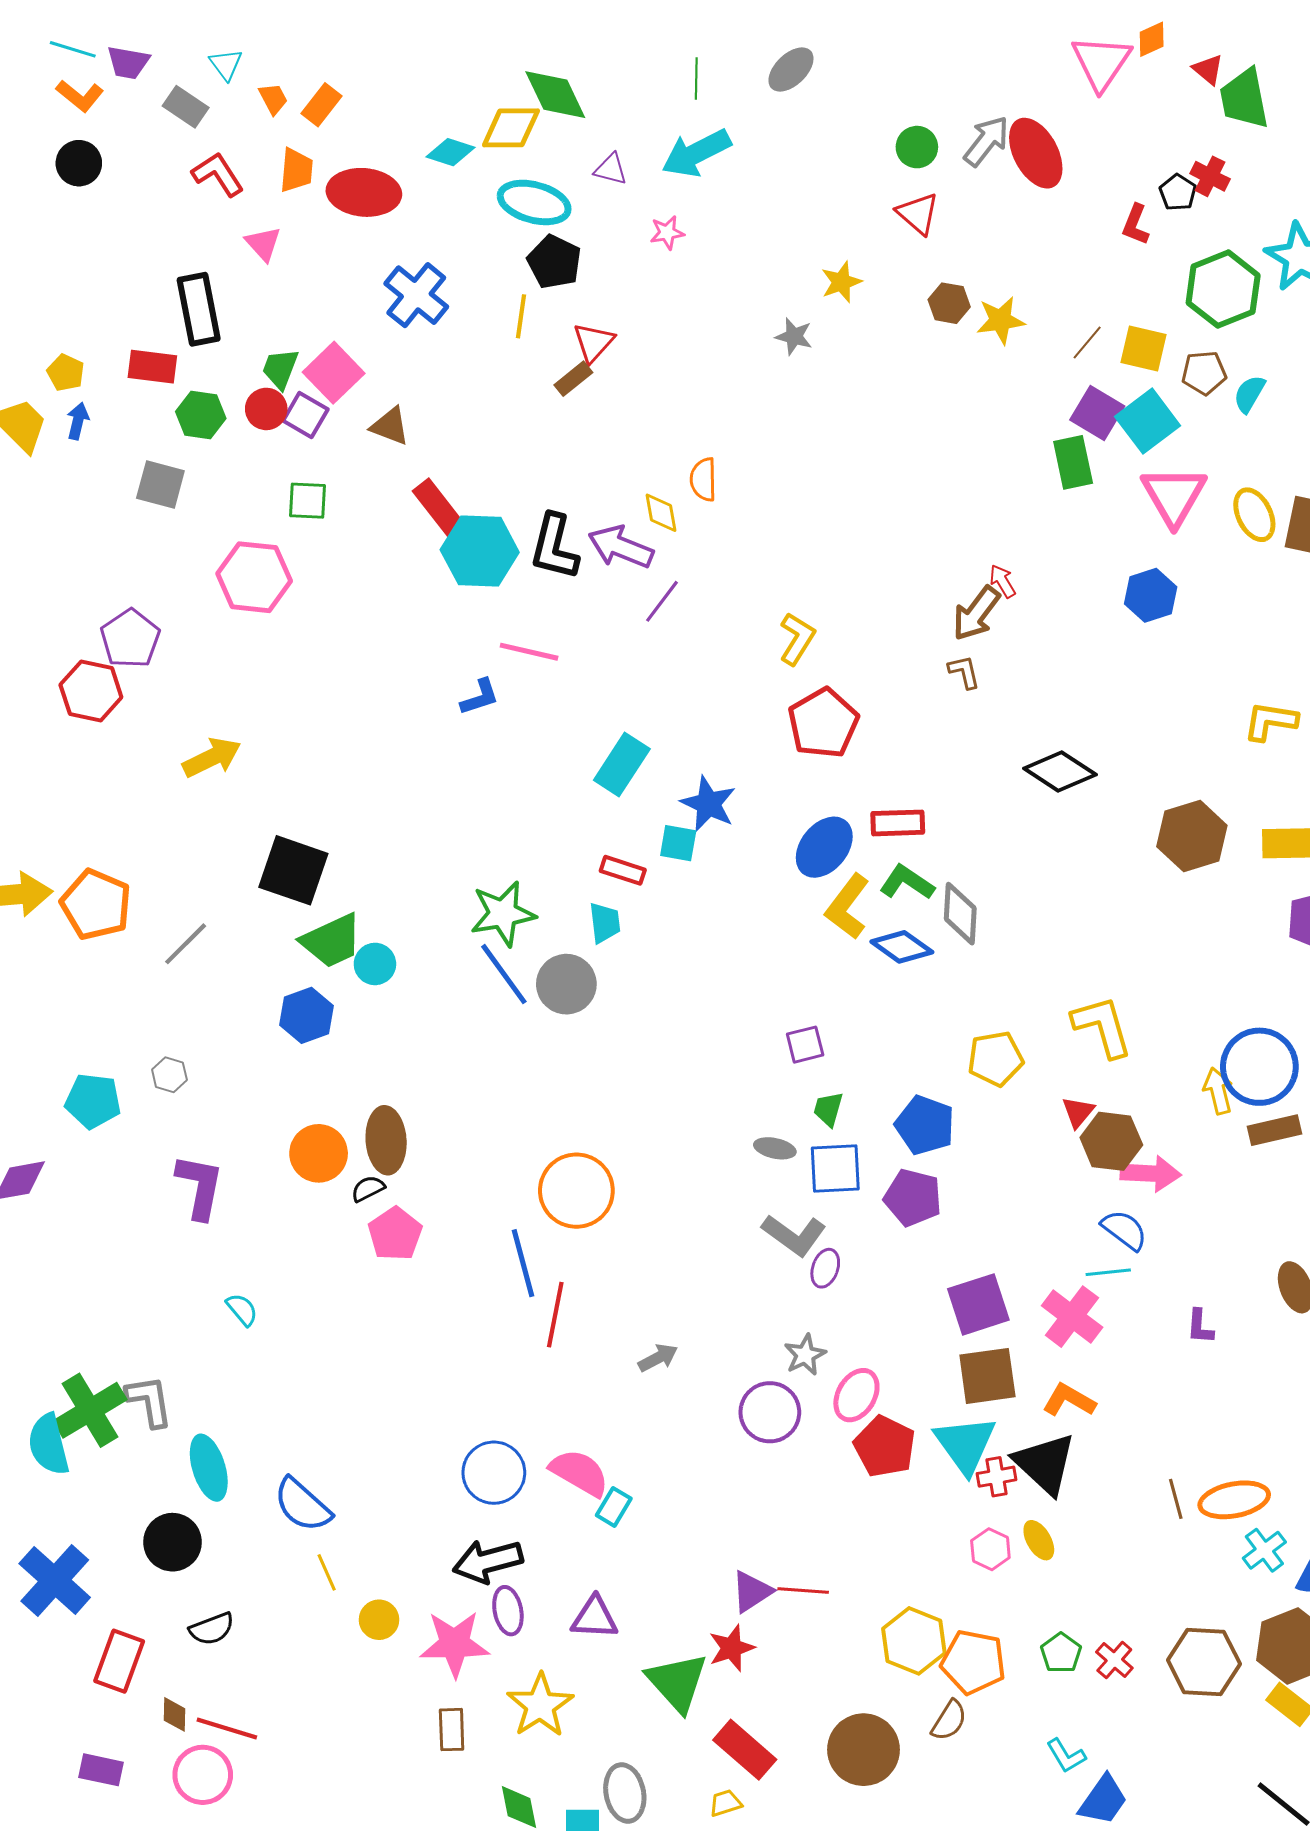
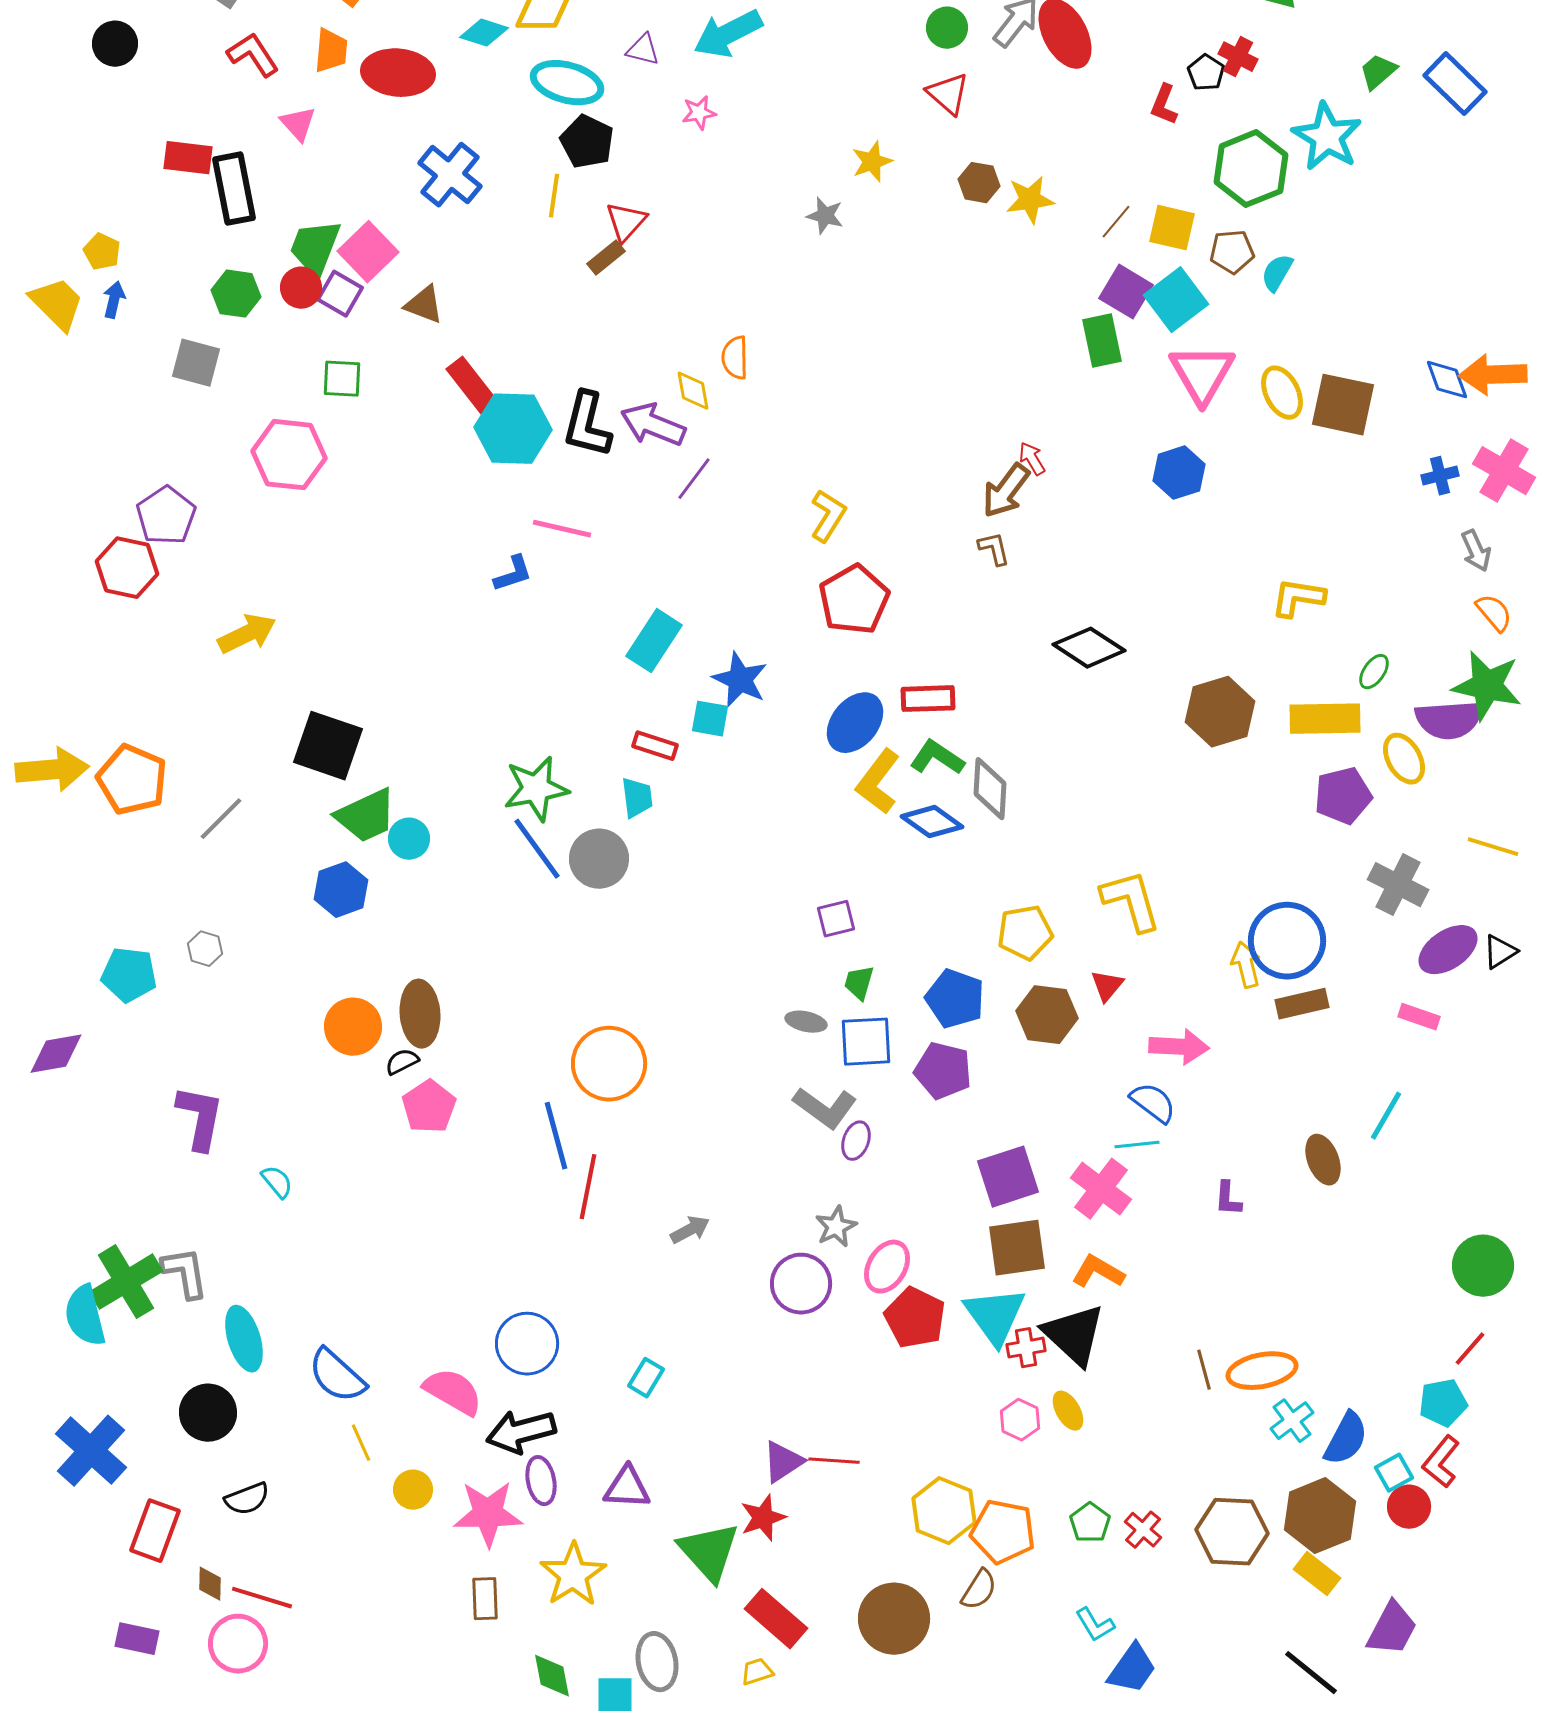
red rectangle: (152, 367) -> (188, 158), moved
green trapezoid: (280, 369) -> (315, 248), size x1.4
brown hexagon: (1111, 1141) -> (1047, 1015), moved
purple L-shape: (200, 1187) -> (200, 1118), moved
pink semicircle: (579, 1473) -> (453, 1392), moved

